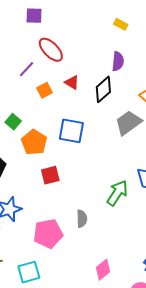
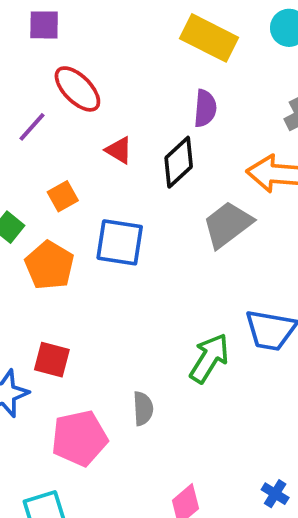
yellow rectangle: (121, 24) -> (209, 38), size x2.0
orange square: (44, 90) -> (63, 196), moved
red square: (50, 175) -> (52, 360), moved, turned 30

